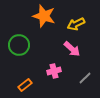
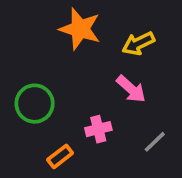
green circle: (19, 45) -> (35, 104), moved
orange rectangle: (25, 85) -> (60, 156), moved

